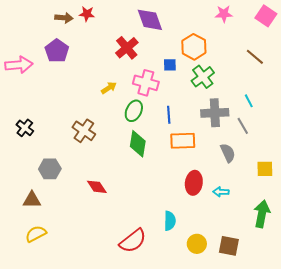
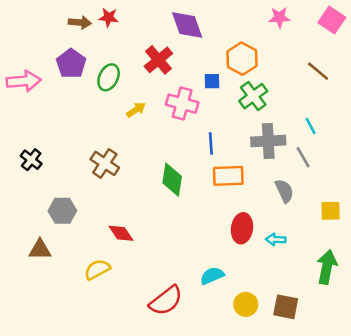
green ellipse: (134, 111) -> (109, 77), moved
cyan semicircle: (170, 221) -> (212, 276), turned -114
yellow semicircle: (36, 234) -> (97, 269), moved

